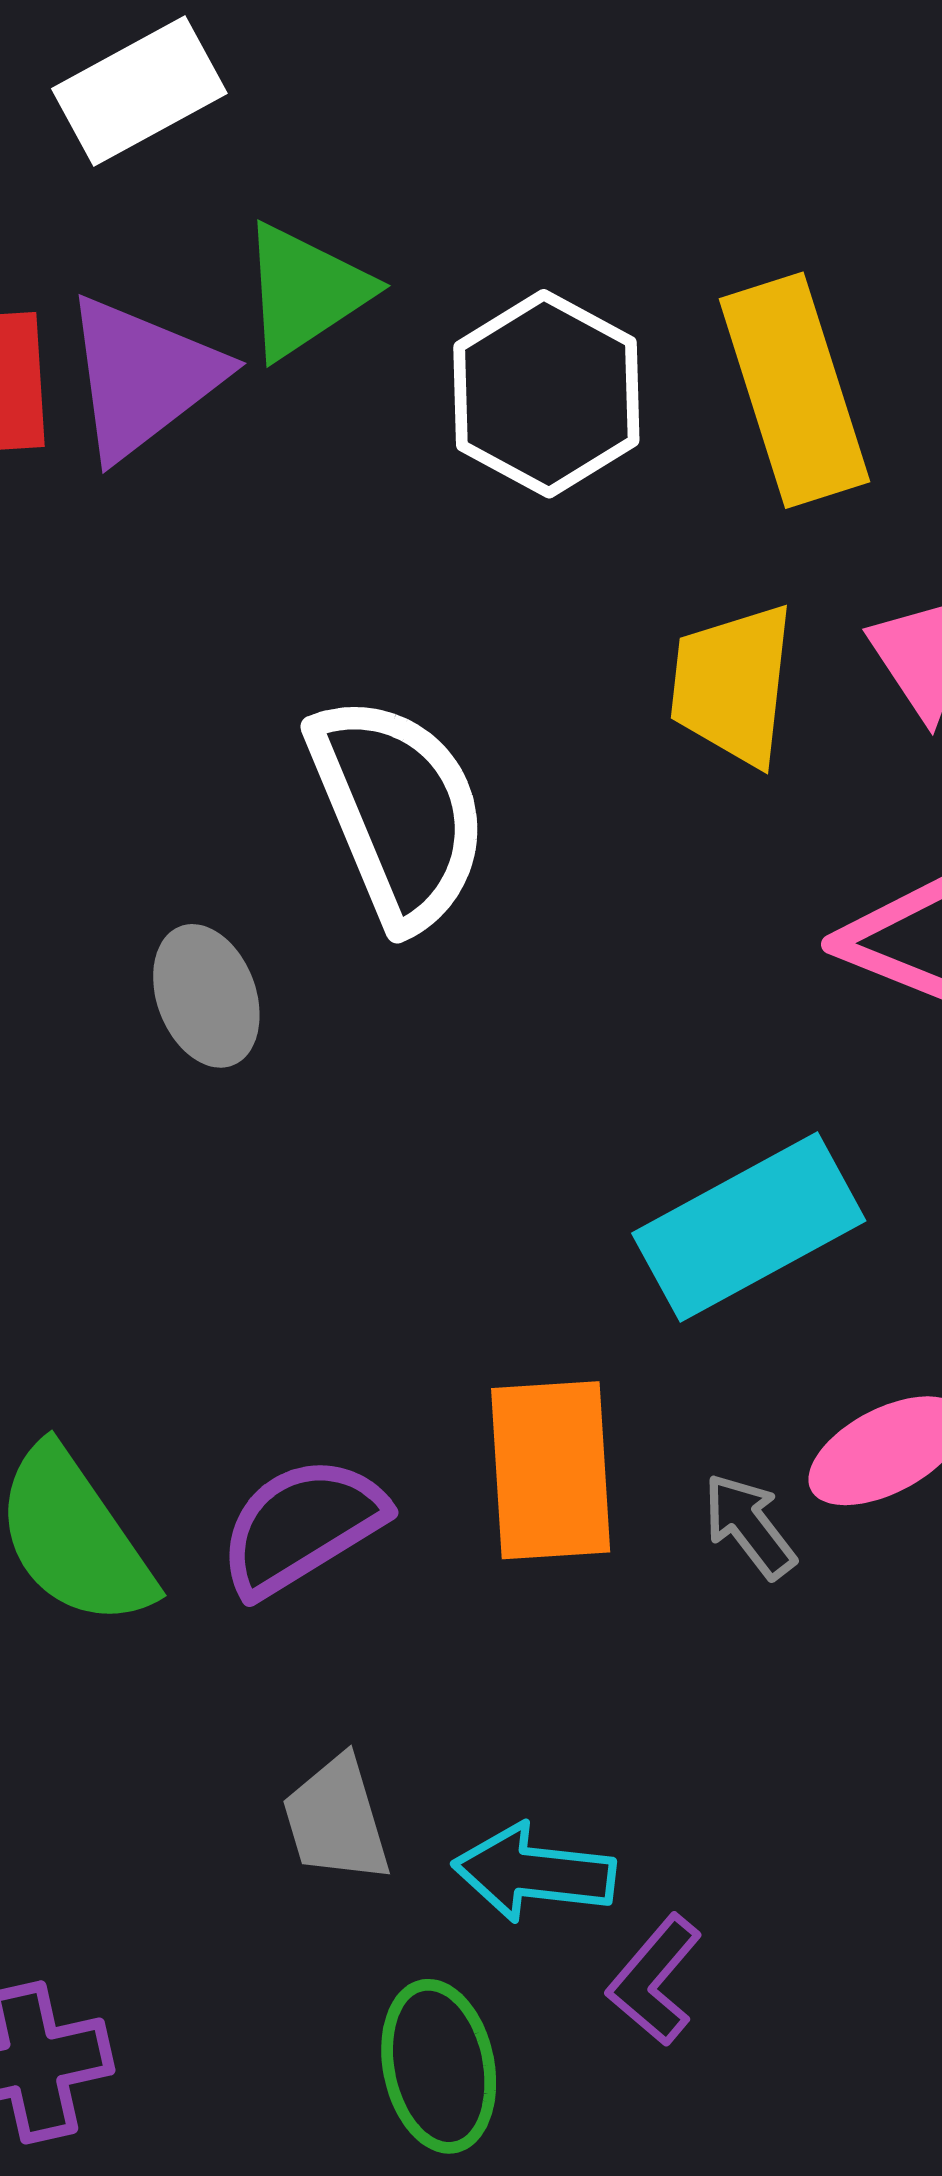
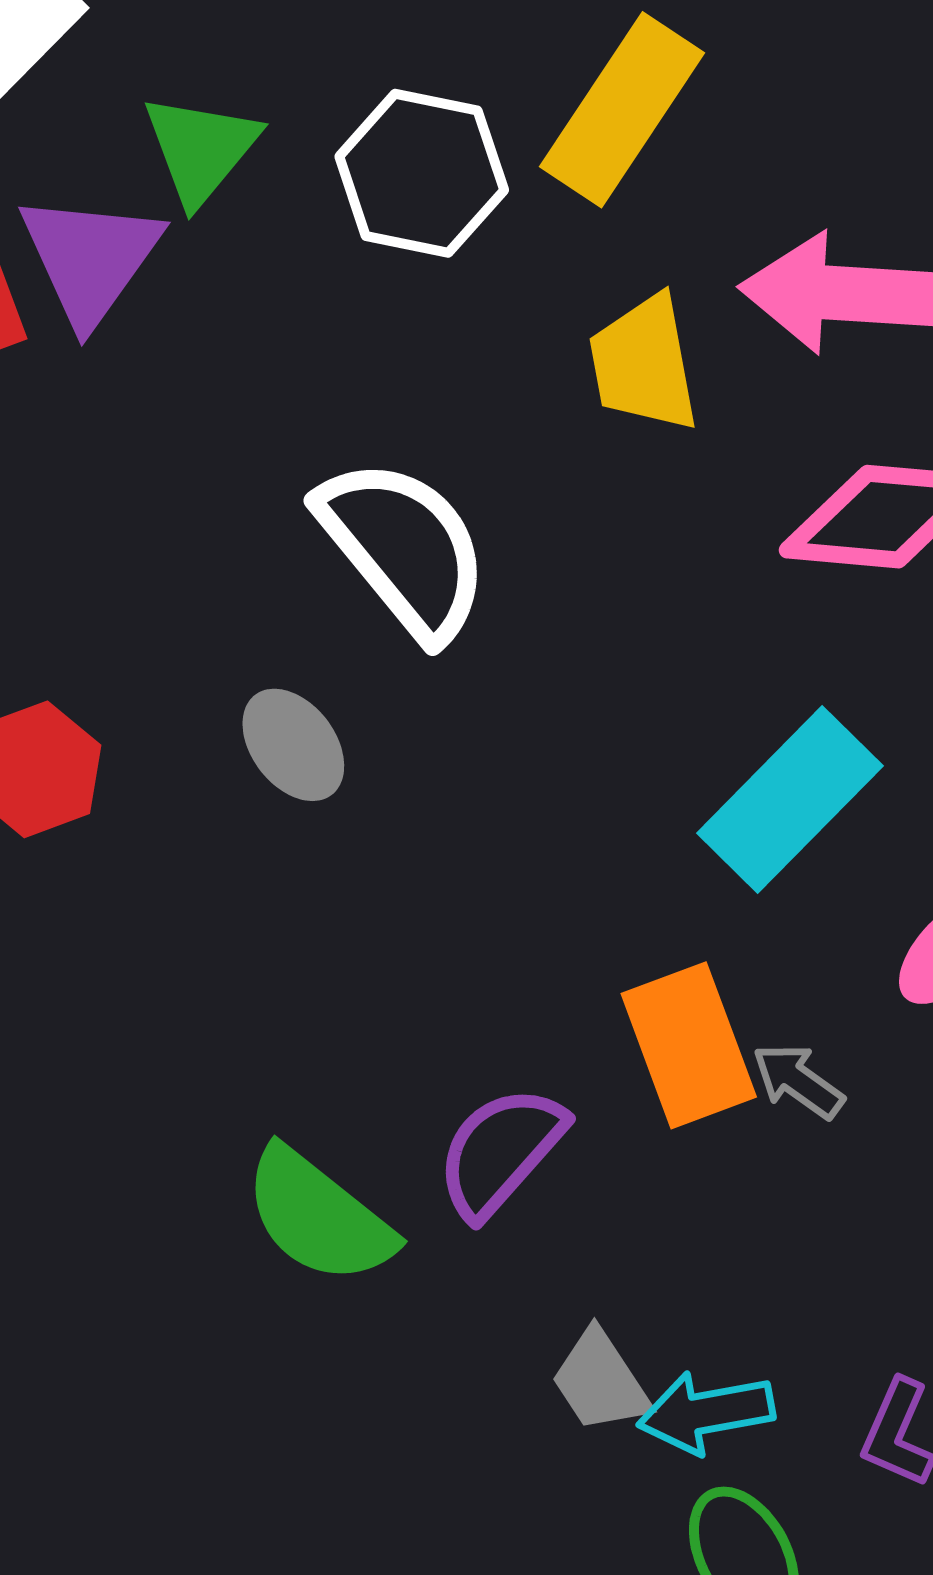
yellow rectangle: (794, 390) -> (622, 110), turned 68
gray arrow: (749, 1526) -> (798, 1081), moved
cyan arrow: (534, 1873) -> (706, 1412), moved

